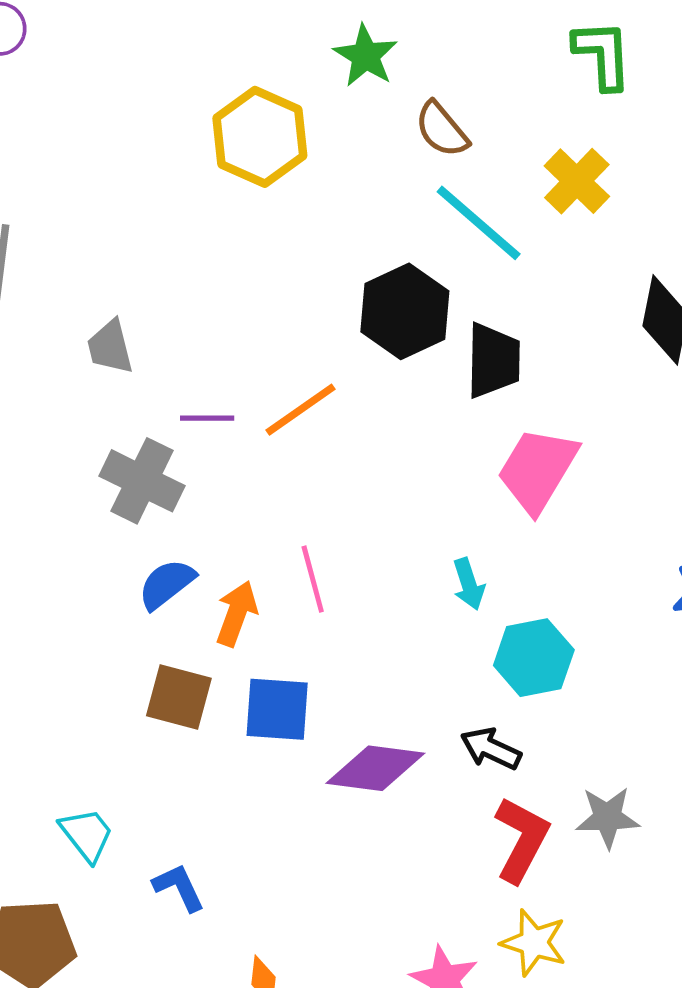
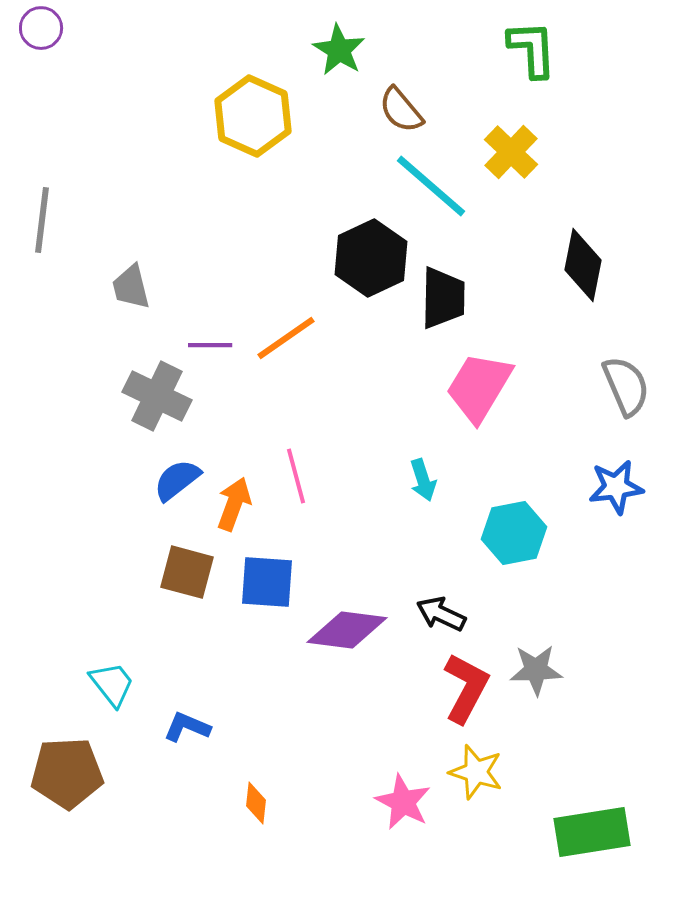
cyan hexagon: (534, 658) -> (514, 533), moved
blue L-shape: (179, 887) -> (187, 727), turned -42

